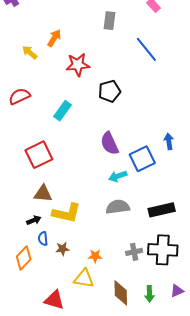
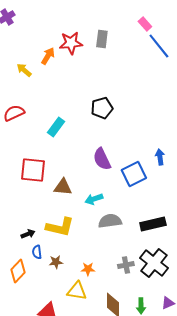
blue line: (146, 49) -> (159, 46), moved
red star: (78, 65) -> (71, 43), moved
red square: (39, 155) -> (33, 170), turned 32
cyan arrow: (118, 176) -> (94, 199), moved
brown triangle: (43, 194) -> (63, 187), moved
black cross: (163, 250) -> (154, 263), turned 36

